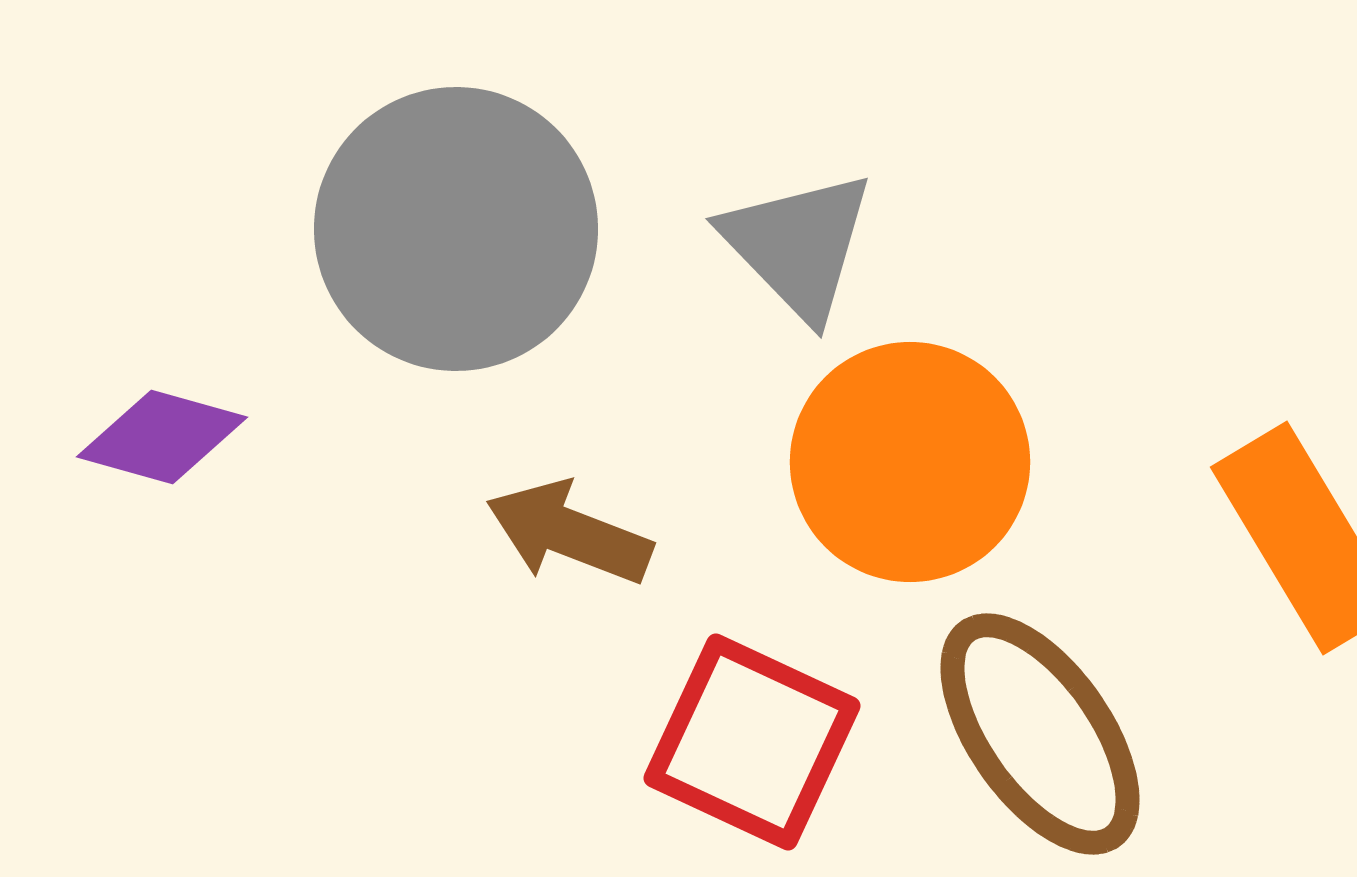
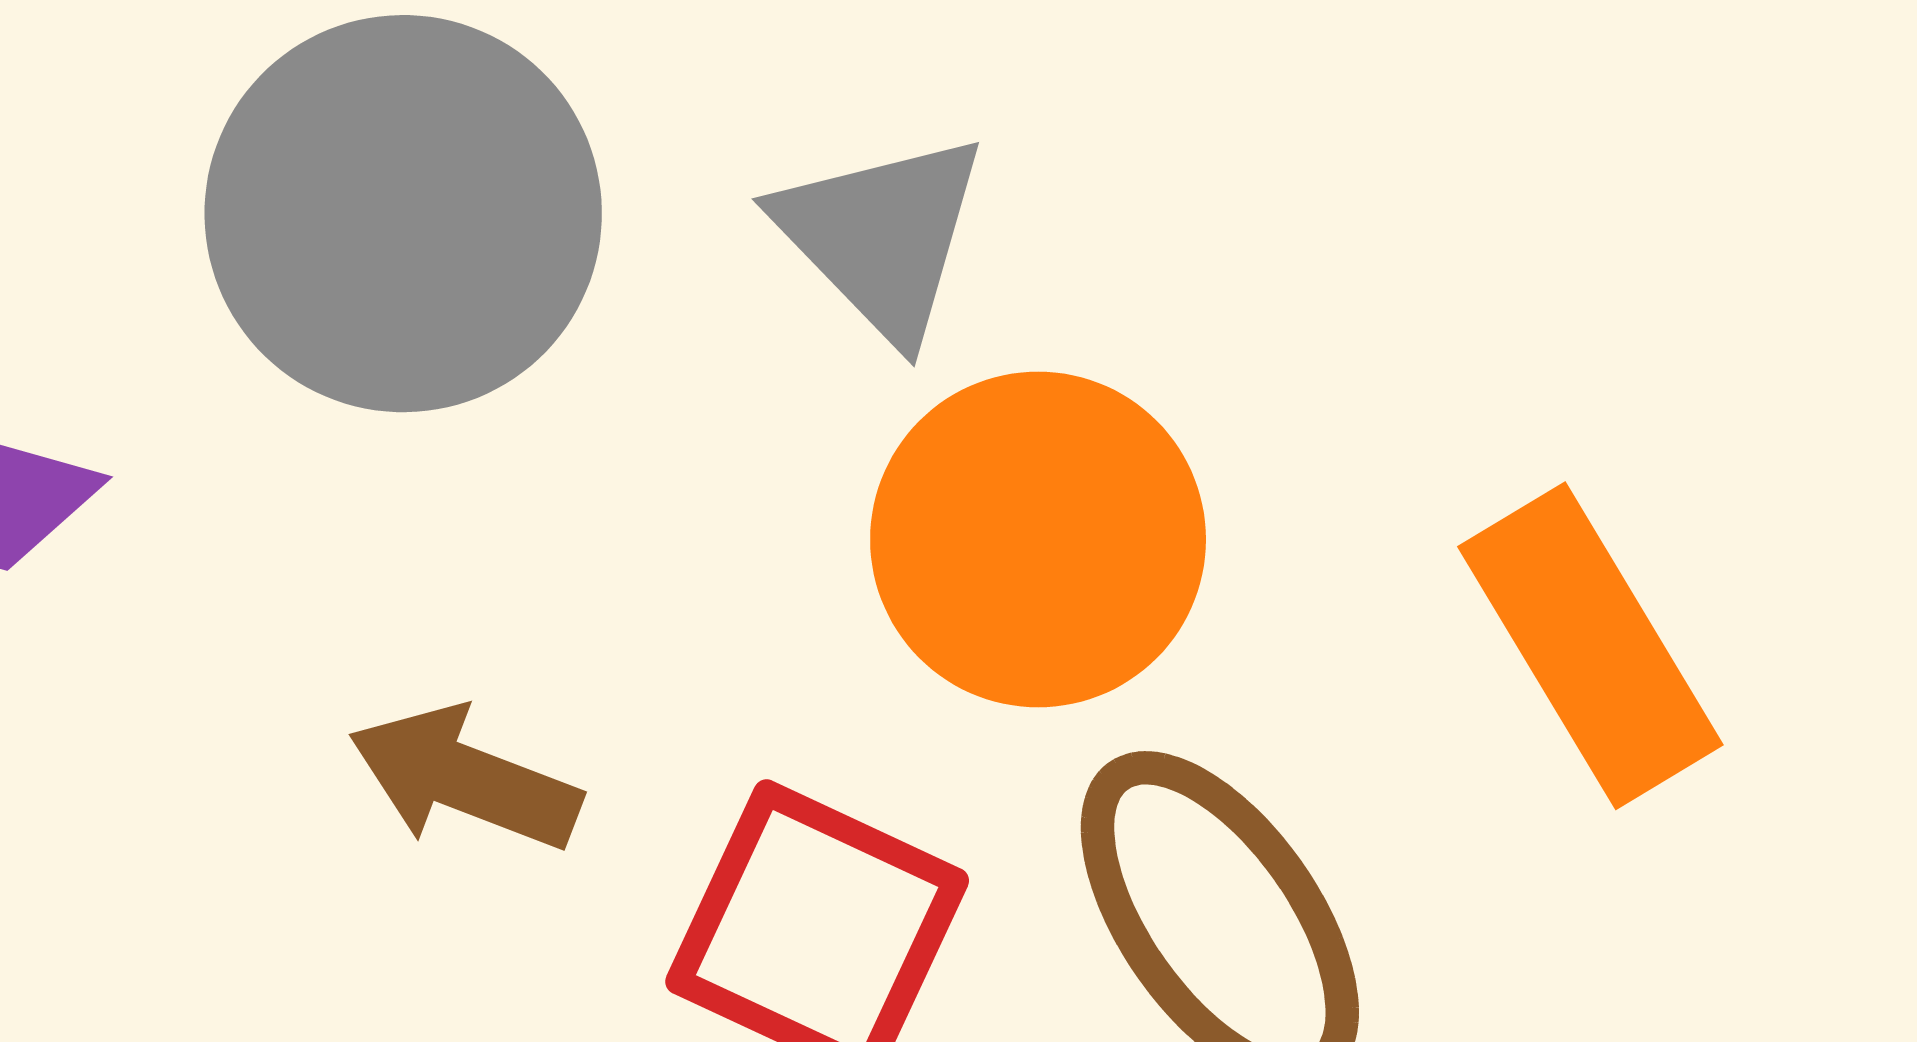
brown arrow: (569, 533) -> (465, 779), moved

